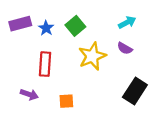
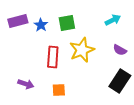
green square: (75, 26) -> (67, 23), turned 30
purple semicircle: (125, 48) -> (120, 50), moved
red rectangle: (45, 64) -> (53, 57), moved

